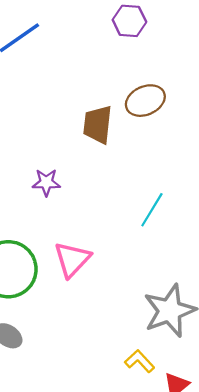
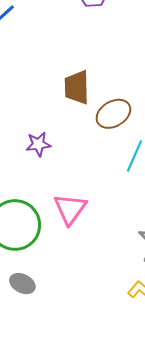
brown ellipse: (145, 101) -> (113, 114), moved

